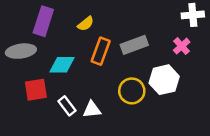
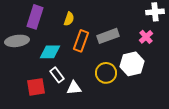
yellow semicircle: (86, 24) -> (69, 19), turned -32
red square: (36, 90) -> (36, 87), moved
white rectangle: (67, 106) -> (57, 75), moved

